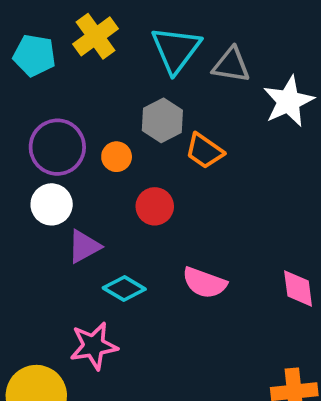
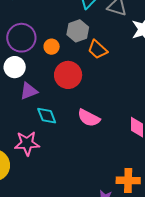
red circle: (155, 206) -> (68, 75), size x1.4
cyan diamond: (124, 289) -> (47, 116), turned 30

